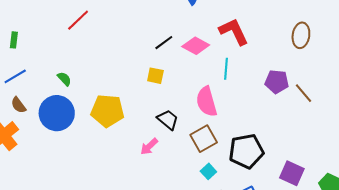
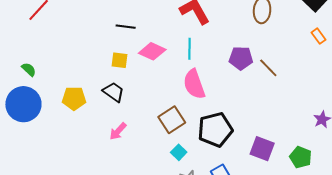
black line: (164, 43) -> (126, 27), turned 48
pink diamond: (196, 46) -> (152, 51), moved
pink semicircle: (207, 102) -> (194, 84), moved
yellow pentagon: (107, 111) -> (74, 98), size x0.7
black trapezoid: (168, 120) -> (113, 92), moved

